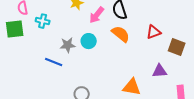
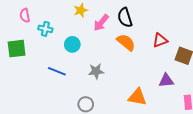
green square: (15, 29) -> (17, 49), moved
cyan circle: (89, 41) -> (72, 44), moved
gray star: (68, 45) -> (96, 71), moved

